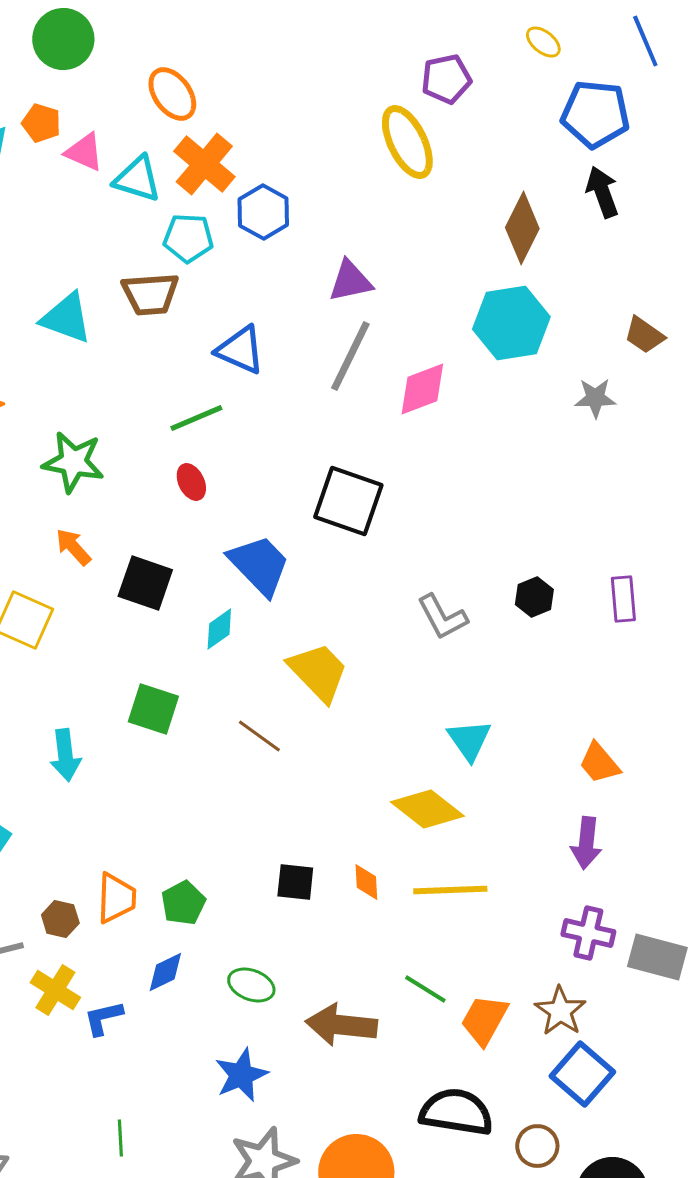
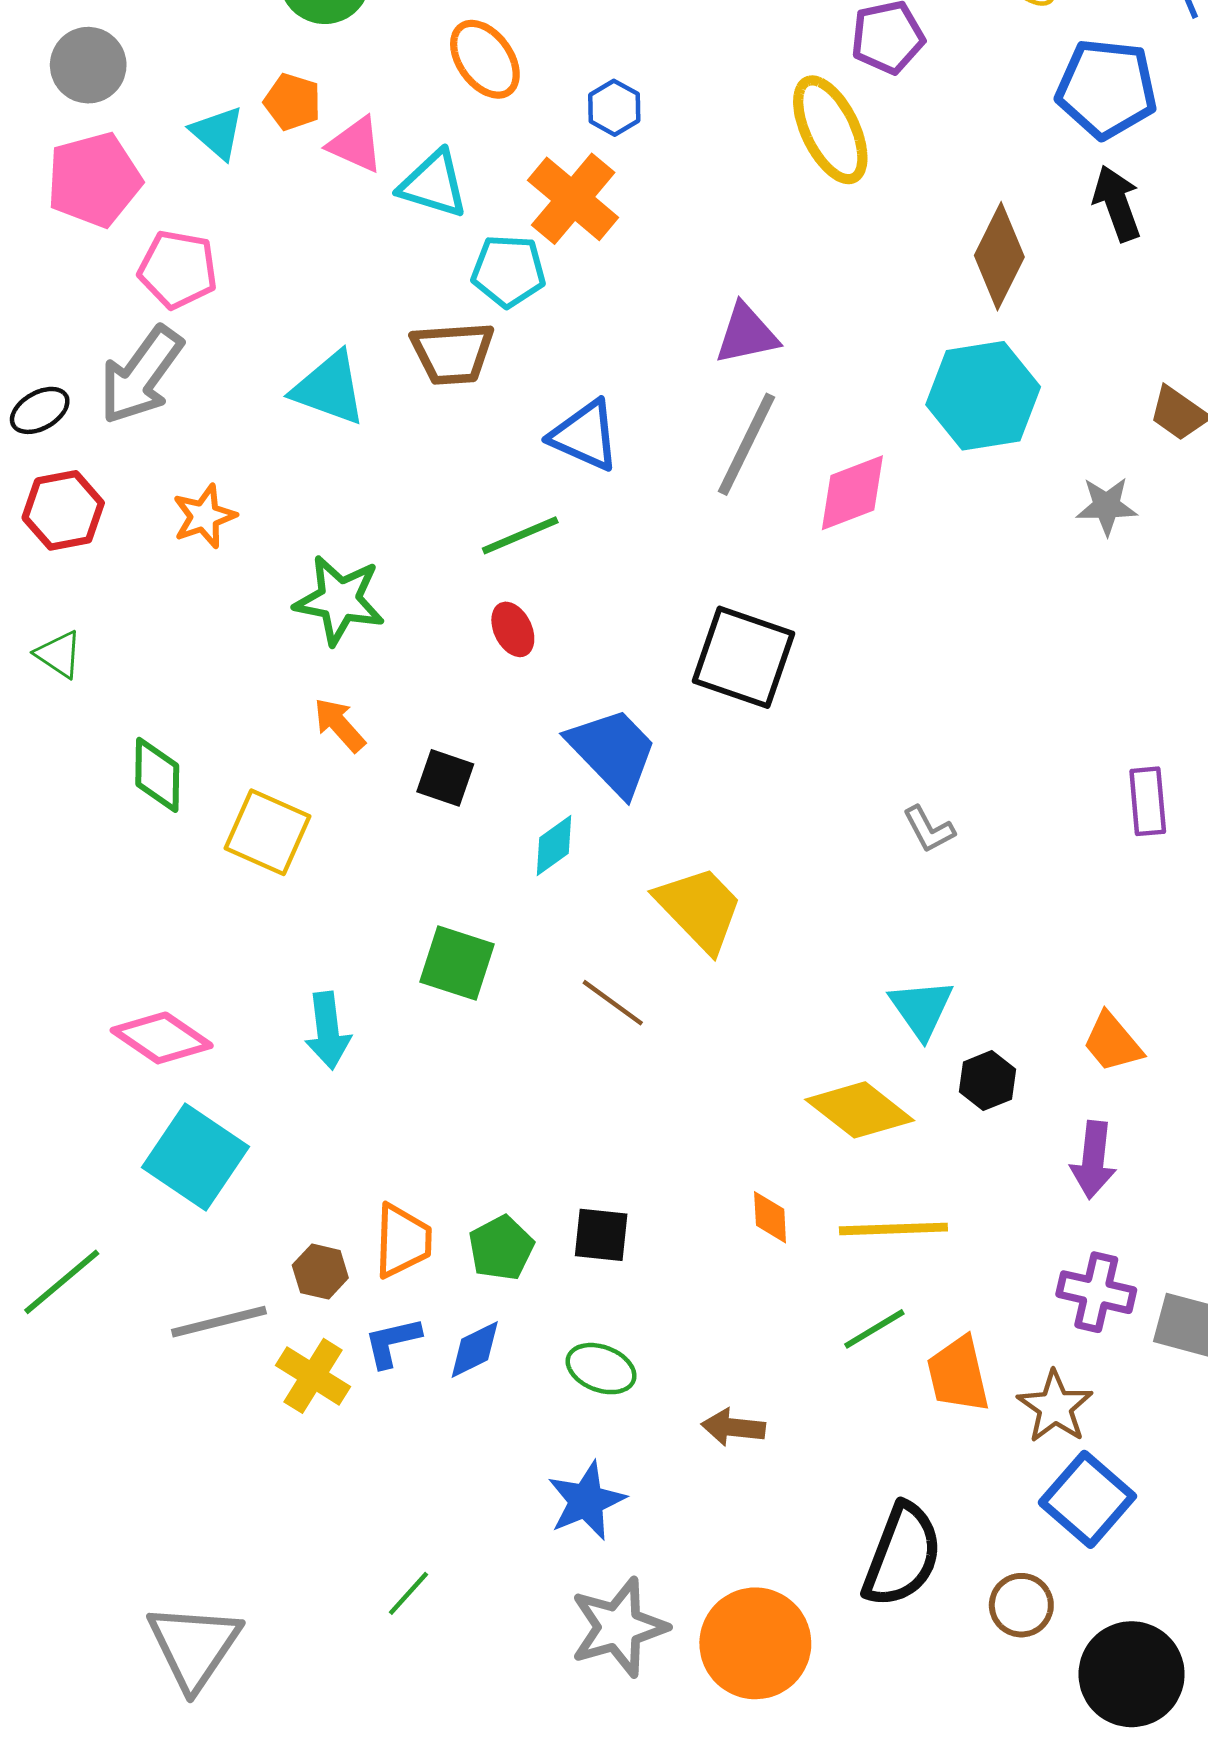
orange cross: (204, 164) -> (573, 199), moved
blue hexagon: (263, 212) -> (614, 108), moved, size x0.7
black square: (145, 583) -> (445, 778), size x0.7
black hexagon: (534, 597) -> (988, 1081), moved
gray L-shape: (442, 617) -> (929, 829), moved, size x0.7
black square: (295, 882) -> (601, 1235), moved
green line: (425, 989) -> (874, 1329), moved, turned -63
blue L-shape: (103, 1018) -> (392, 1342), moved
orange trapezoid: (484, 1020) -> (958, 1374), moved, turned -42
brown arrow: (341, 1025) -> (733, 1427), size x0.6
black semicircle: (456, 1112) -> (902, 1555), turned 102
green line: (120, 1138) -> (409, 1593), turned 45

